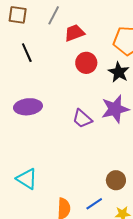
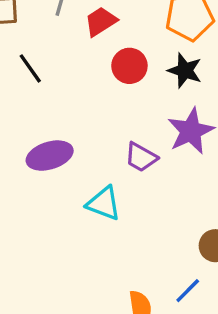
cyan triangle: (27, 179) -> (104, 203), moved

